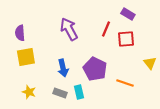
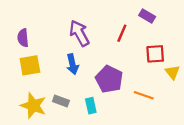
red square: (126, 39) -> (155, 54), moved
blue arrow: (63, 68) -> (72, 64), moved
yellow star: (29, 92) -> (33, 106), size x1.6
gray rectangle: (60, 93) -> (61, 101), moved

